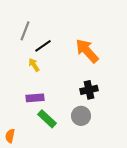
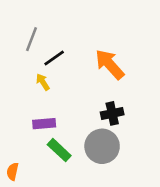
gray circle: (81, 116) -> (102, 146), size x1.4

